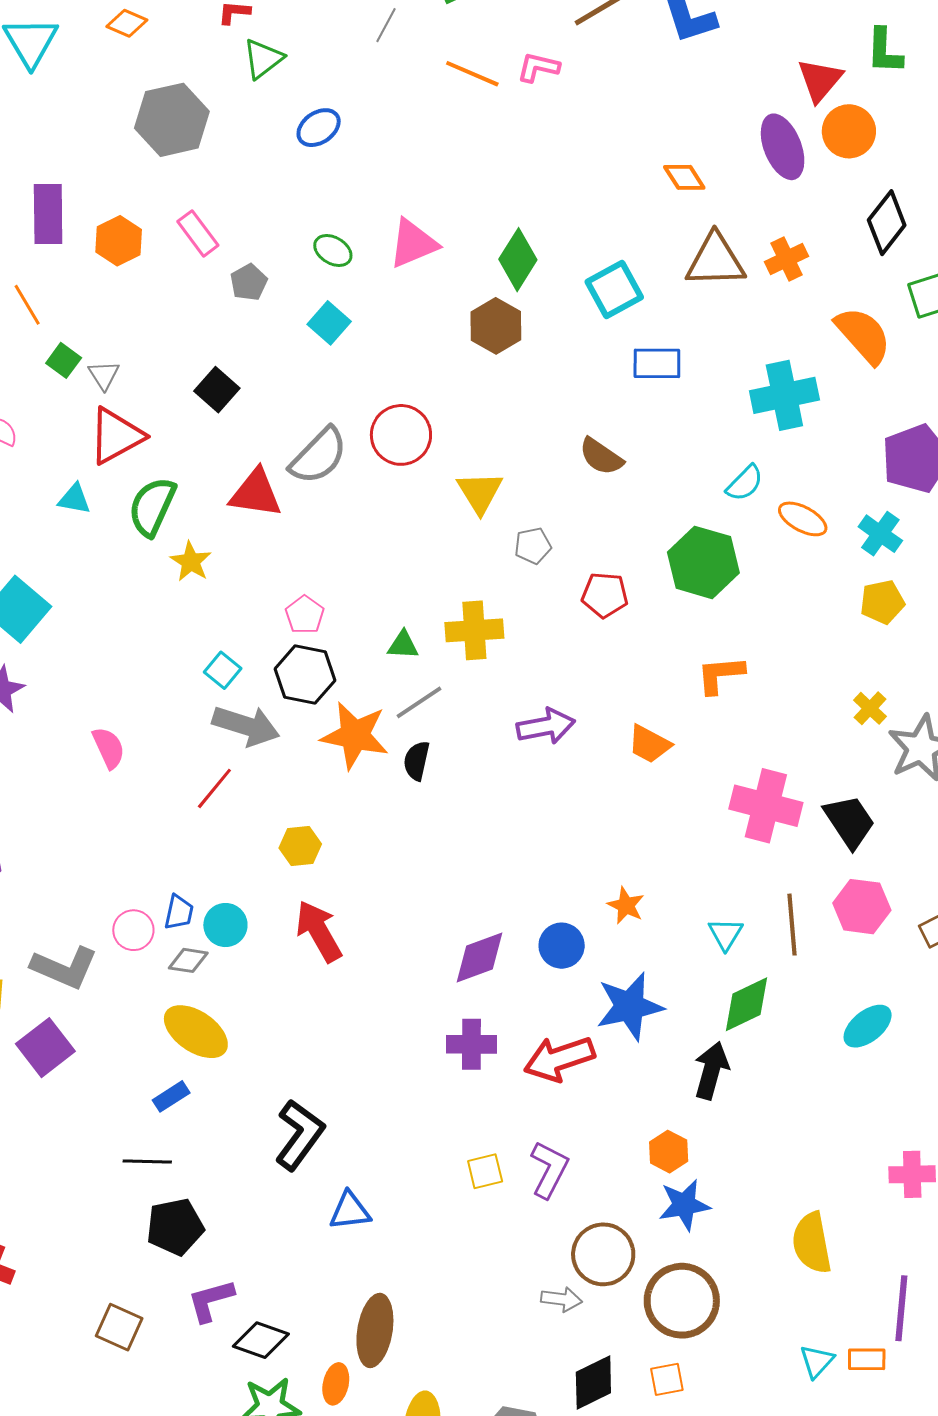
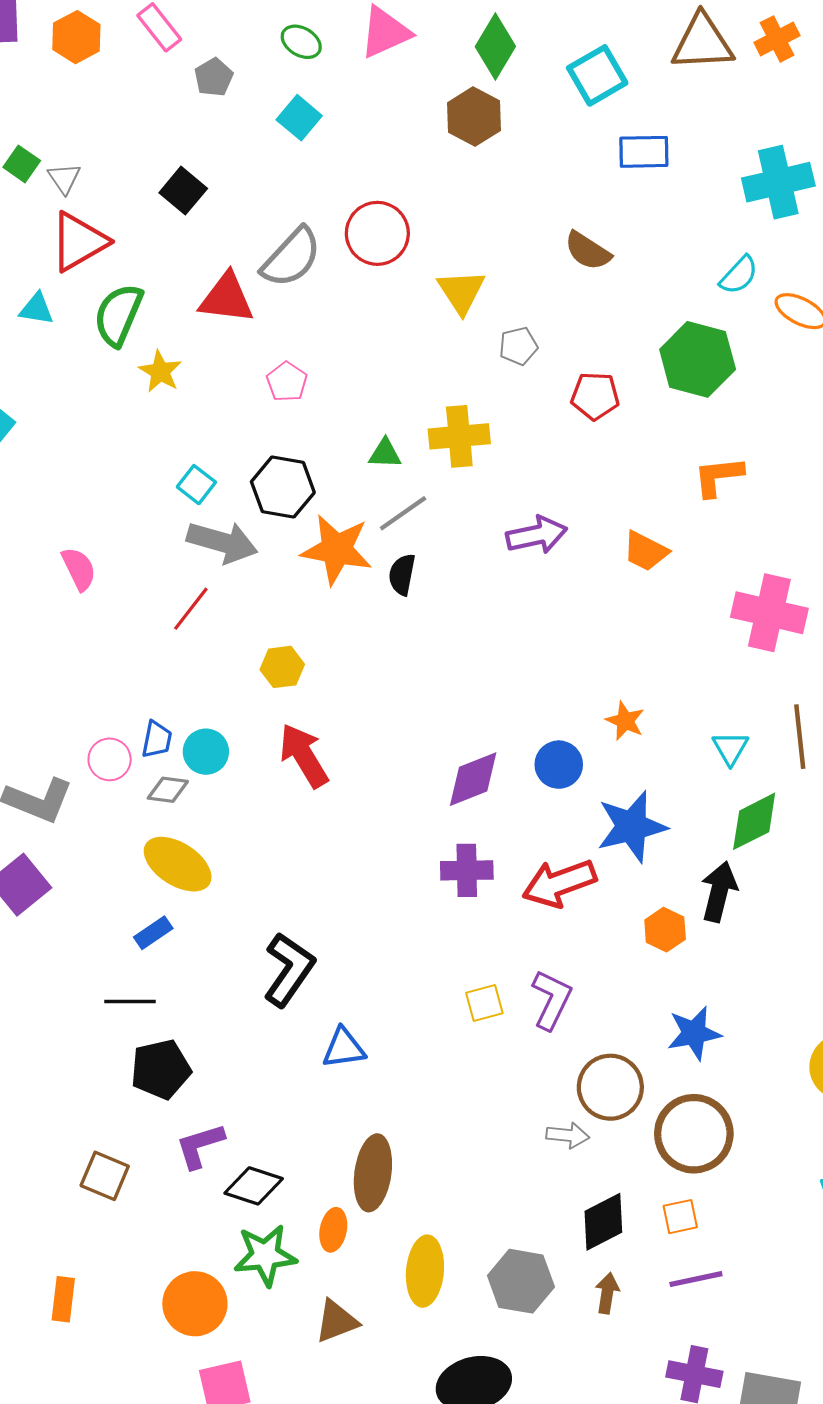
pink pentagon: (305, 615) -> (287, 382), moved
orange hexagon: (669, 1152) -> (665, 930), moved

